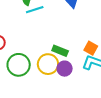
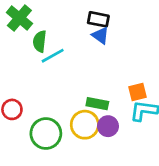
orange square: (91, 48) -> (137, 92), turned -32

